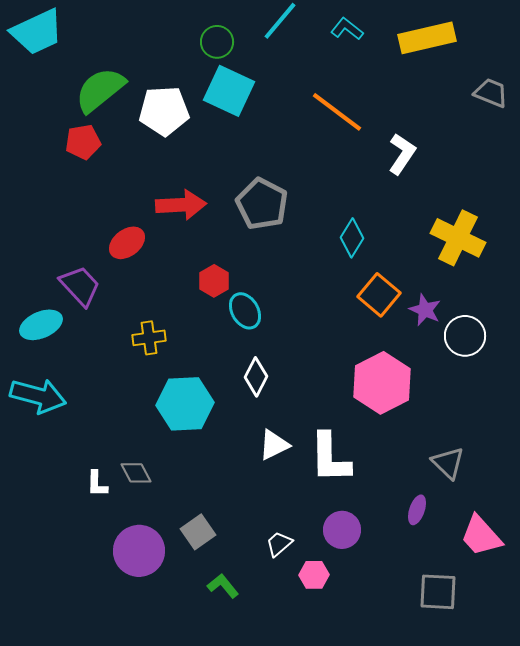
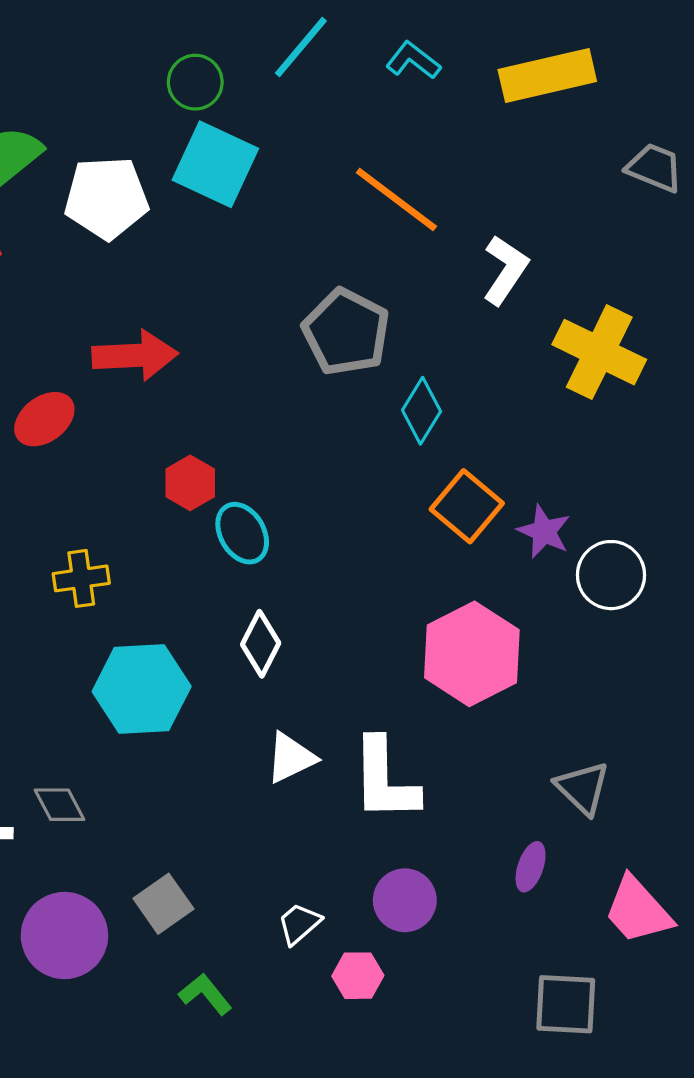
gray pentagon: (262, 204) -> (346, 332), moved
yellow cross: (458, 238) -> (599, 352), moved

